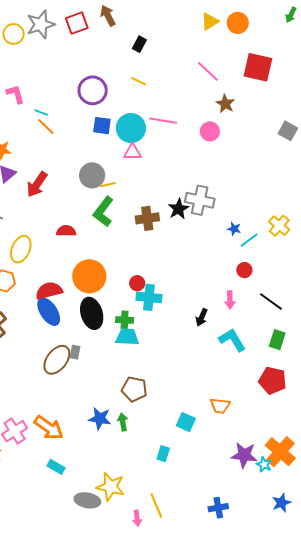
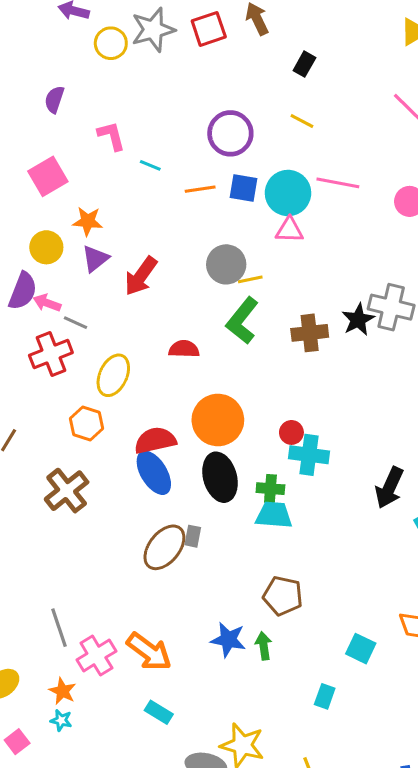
orange line: (46, 127) -> (200, 189), moved, turned -54
black arrow: (202, 317) -> (389, 488), size x1.5

